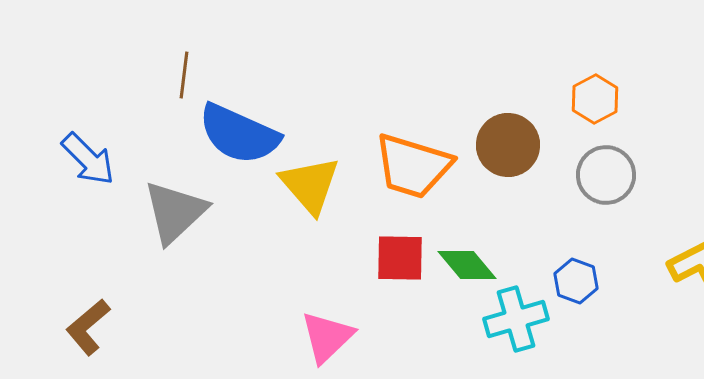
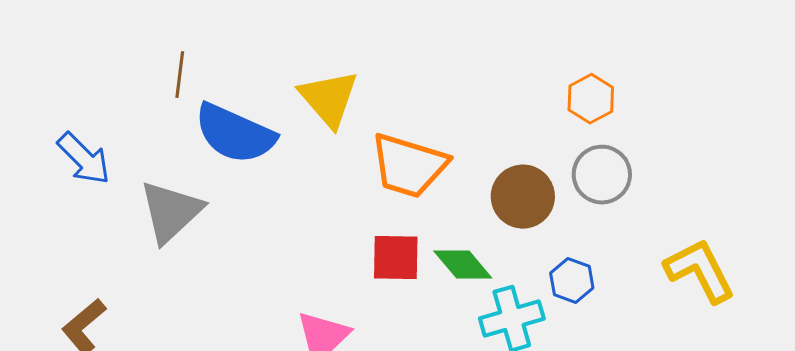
brown circle: (508, 145) -> (523, 197), moved
yellow triangle: (310, 185) -> (329, 99), moved

